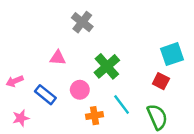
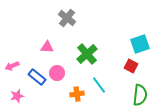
pink circle: (80, 90) -> (57, 73), moved
green semicircle: (157, 117) -> (140, 95), moved, turned 30

